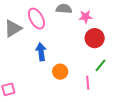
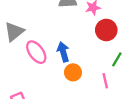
pink ellipse: (36, 19) -> (36, 52), moved
blue arrow: (41, 52) -> (63, 52), moved

